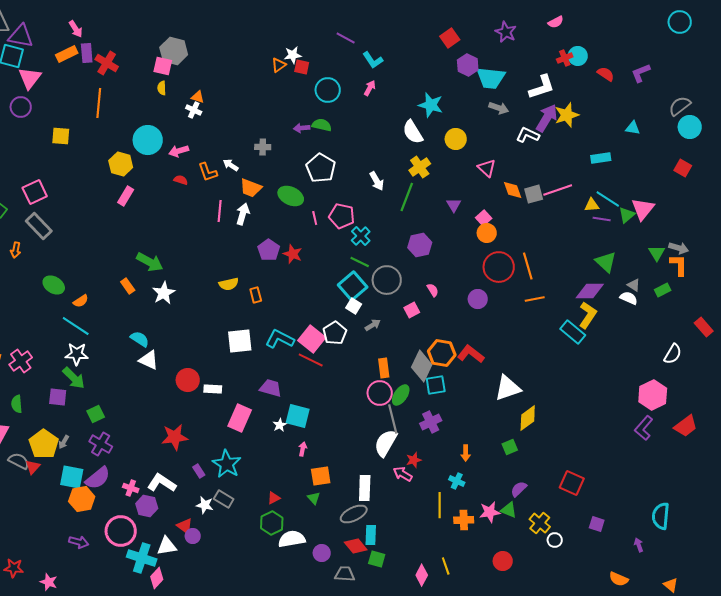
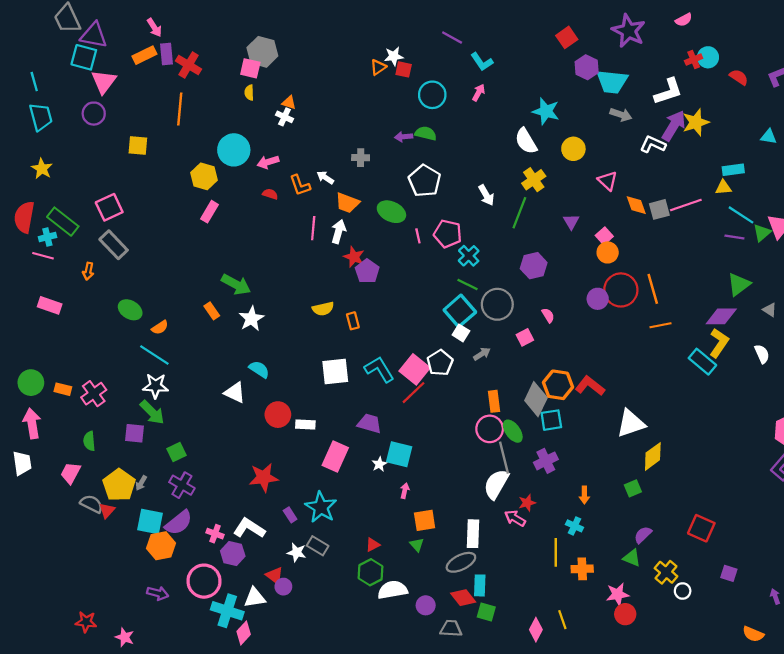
purple star: (506, 32) -> (629, 31), size x1.4
yellow triangle: (592, 205) -> (723, 187), moved
red star: (293, 254) -> (354, 257), moved
green triangle: (606, 262) -> (739, 284), turned 40
white semicircle: (629, 298) -> (762, 354), moved, turned 42
purple circle: (478, 299) -> (598, 299), moved
cyan semicircle: (140, 339) -> (259, 369), moved
cyan L-shape: (280, 339) -> (379, 369), turned 32
red line: (311, 360) -> (414, 393), turned -70
green ellipse: (401, 395) -> (513, 431), turned -70
pink star: (490, 512) -> (618, 594), moved

